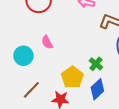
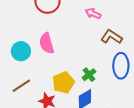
pink semicircle: (47, 42) -> (47, 43), size x1.5

